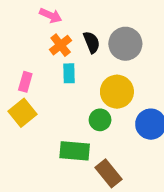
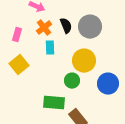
pink rectangle: (25, 82) -> (17, 35), moved
yellow square: (22, 113) -> (19, 65), moved

